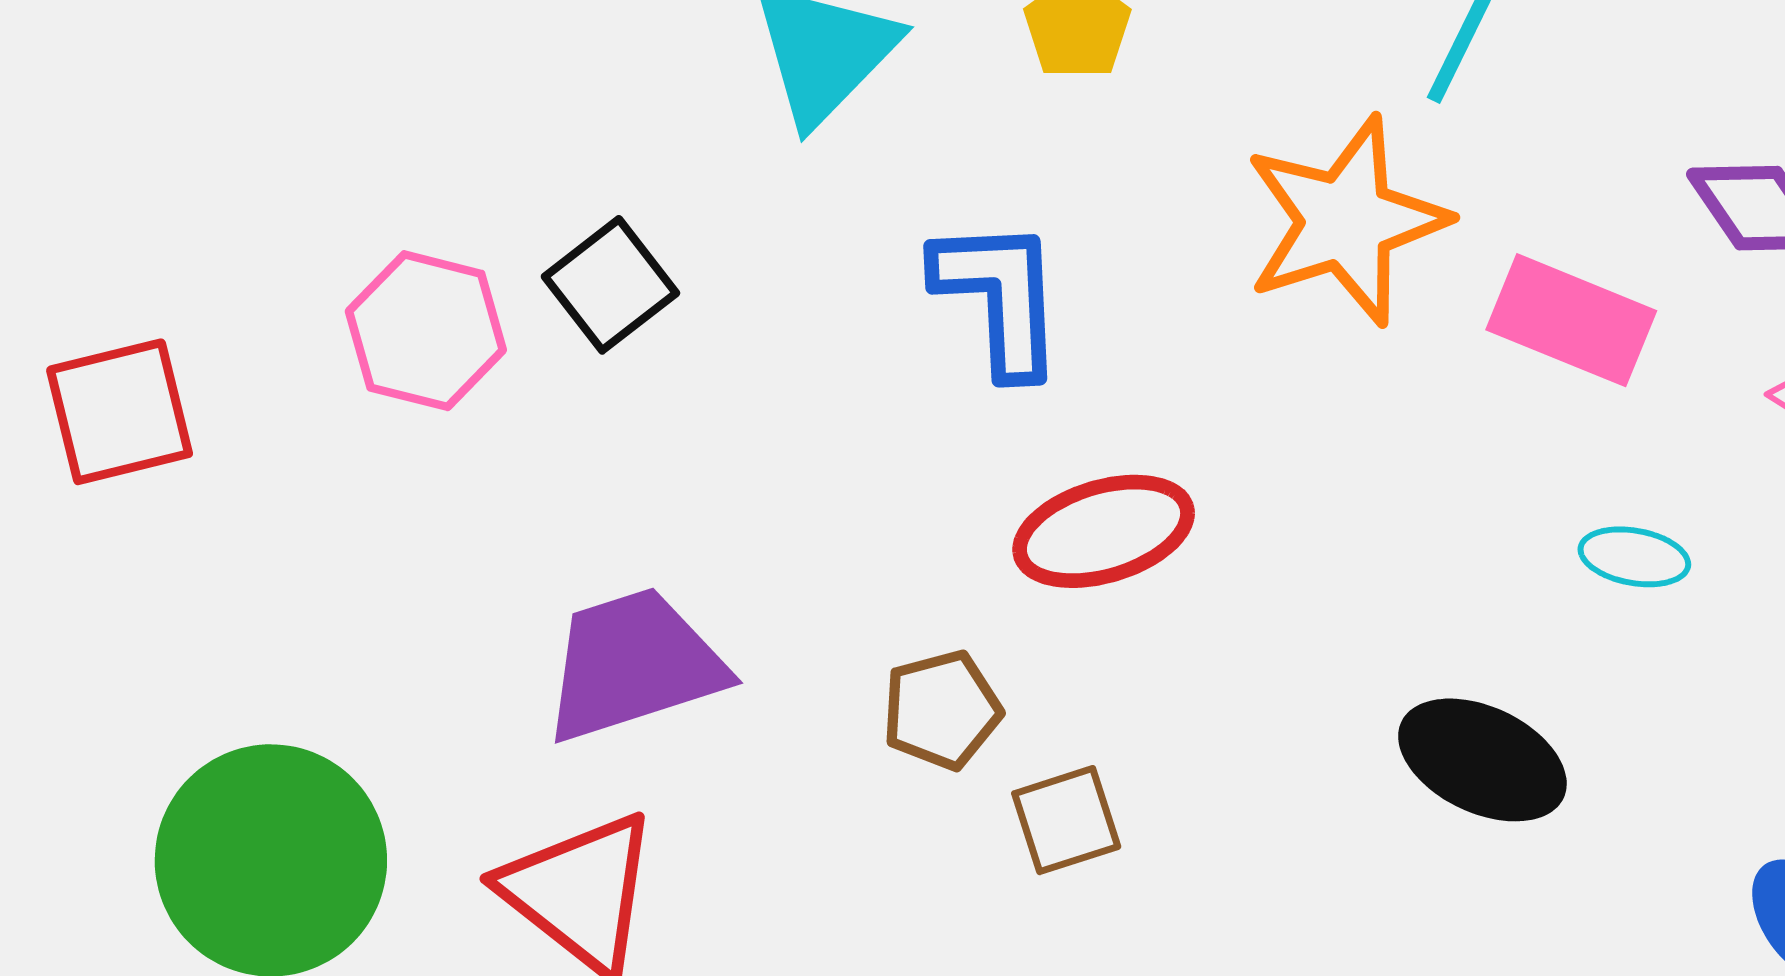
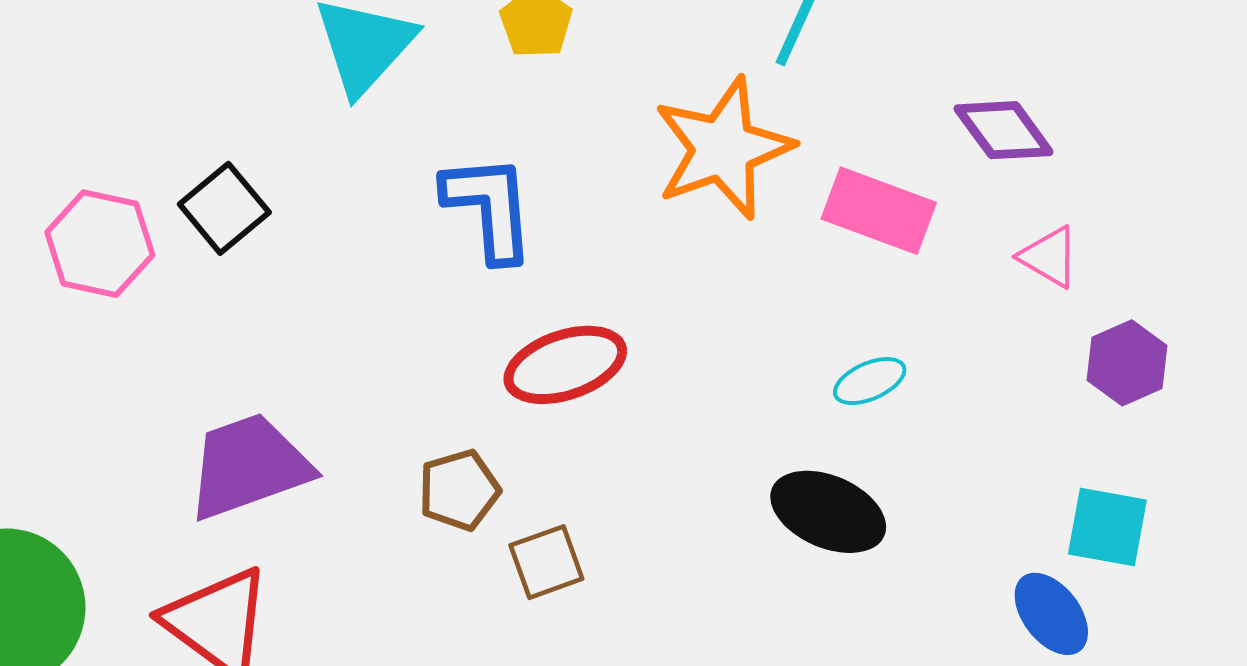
cyan ellipse: (1634, 557) -> (870, 381), moved, turned -32

